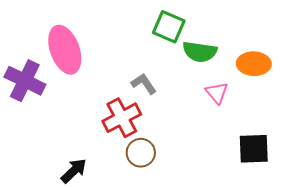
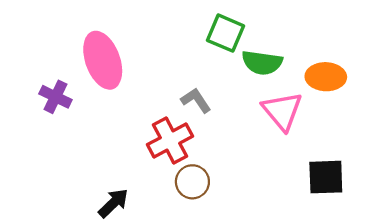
purple cross: (25, 81) -> (55, 97), size x0.7
pink triangle: (217, 93) -> (282, 111), size x1.5

